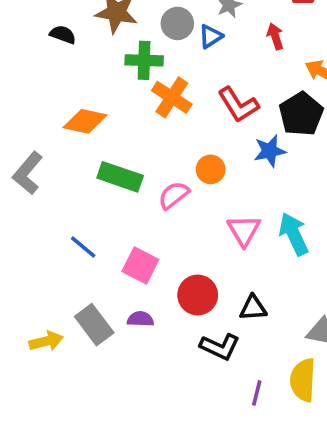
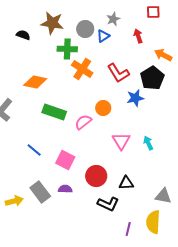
cyan arrow: (294, 234) -> (148, 143), size x0.6

